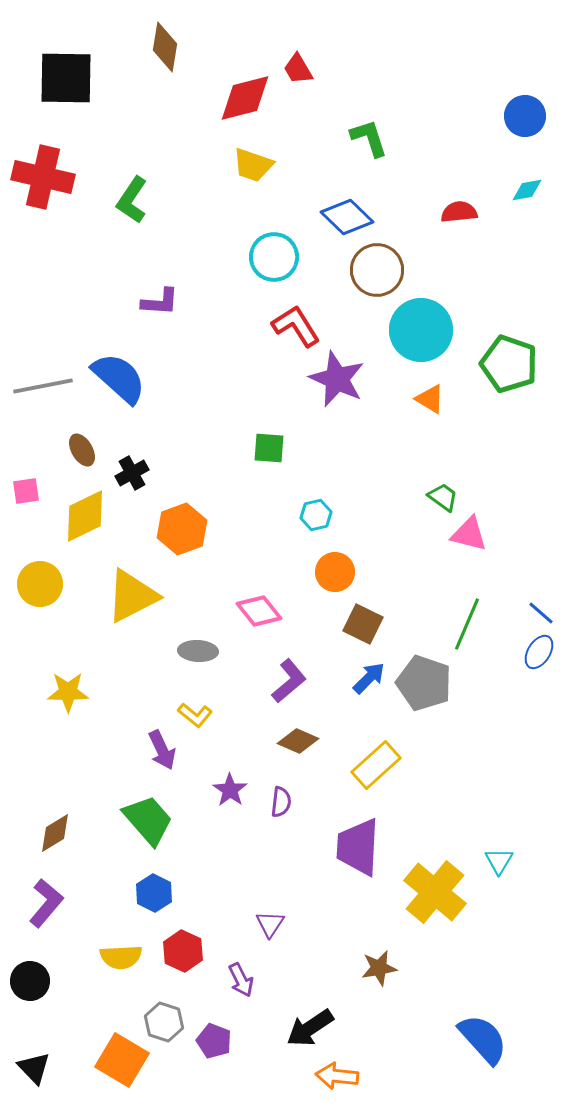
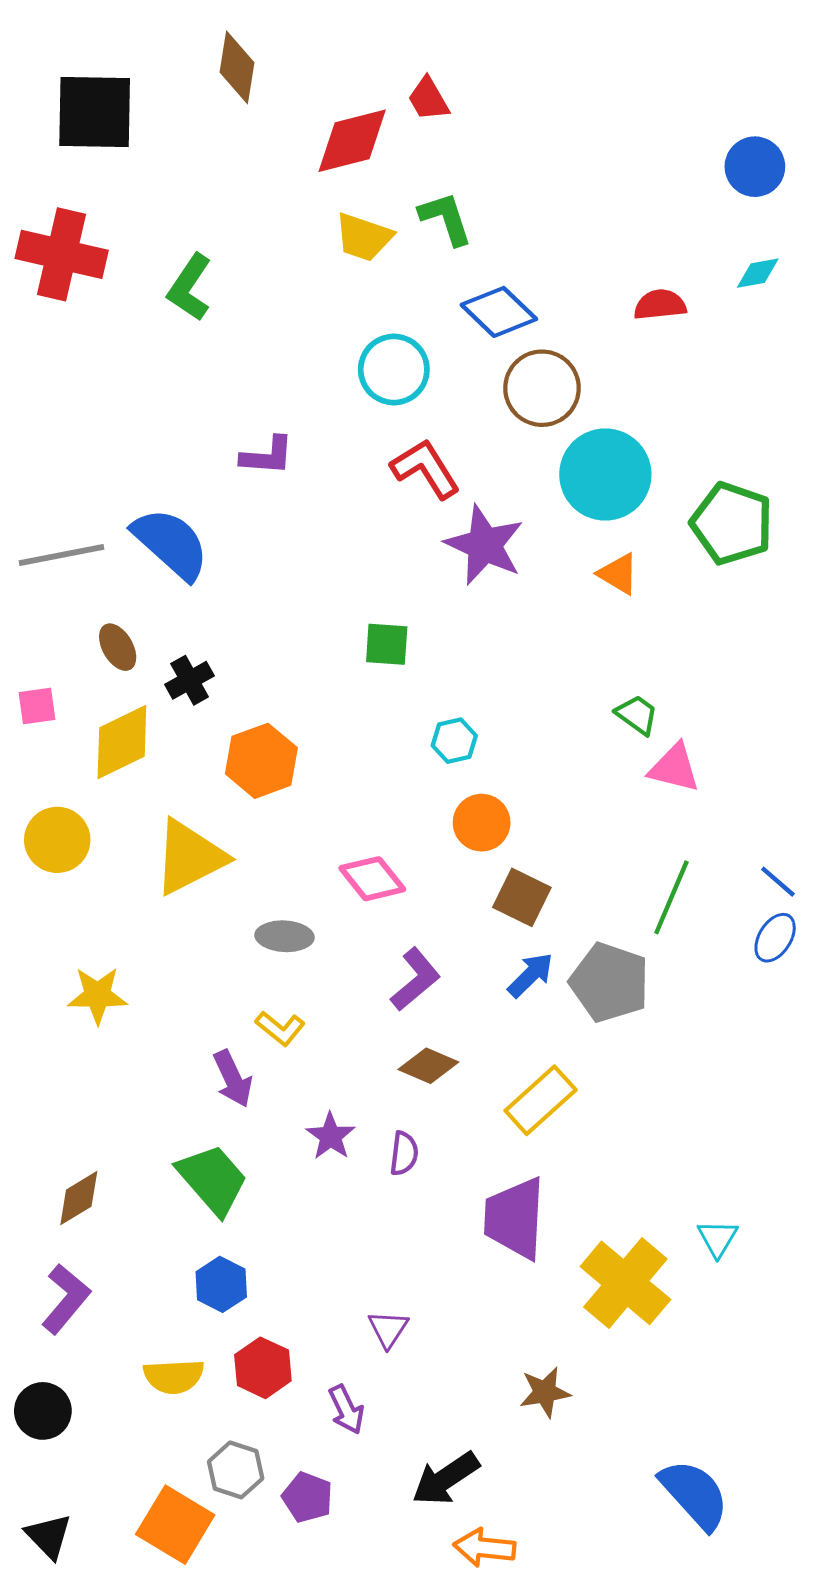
green L-shape: (369, 138) -> (446, 218), moved
purple L-shape: (160, 302) -> (267, 456), moved

